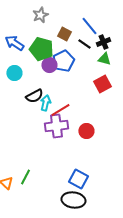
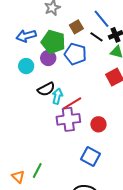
brown square: (64, 34) -> (76, 27), turned 32
blue arrow: (14, 43) -> (26, 36), turned -48
blue pentagon: (63, 61) -> (75, 54), turned -30
purple circle: (49, 65) -> (48, 58), moved
blue square: (78, 179) -> (90, 156), moved

